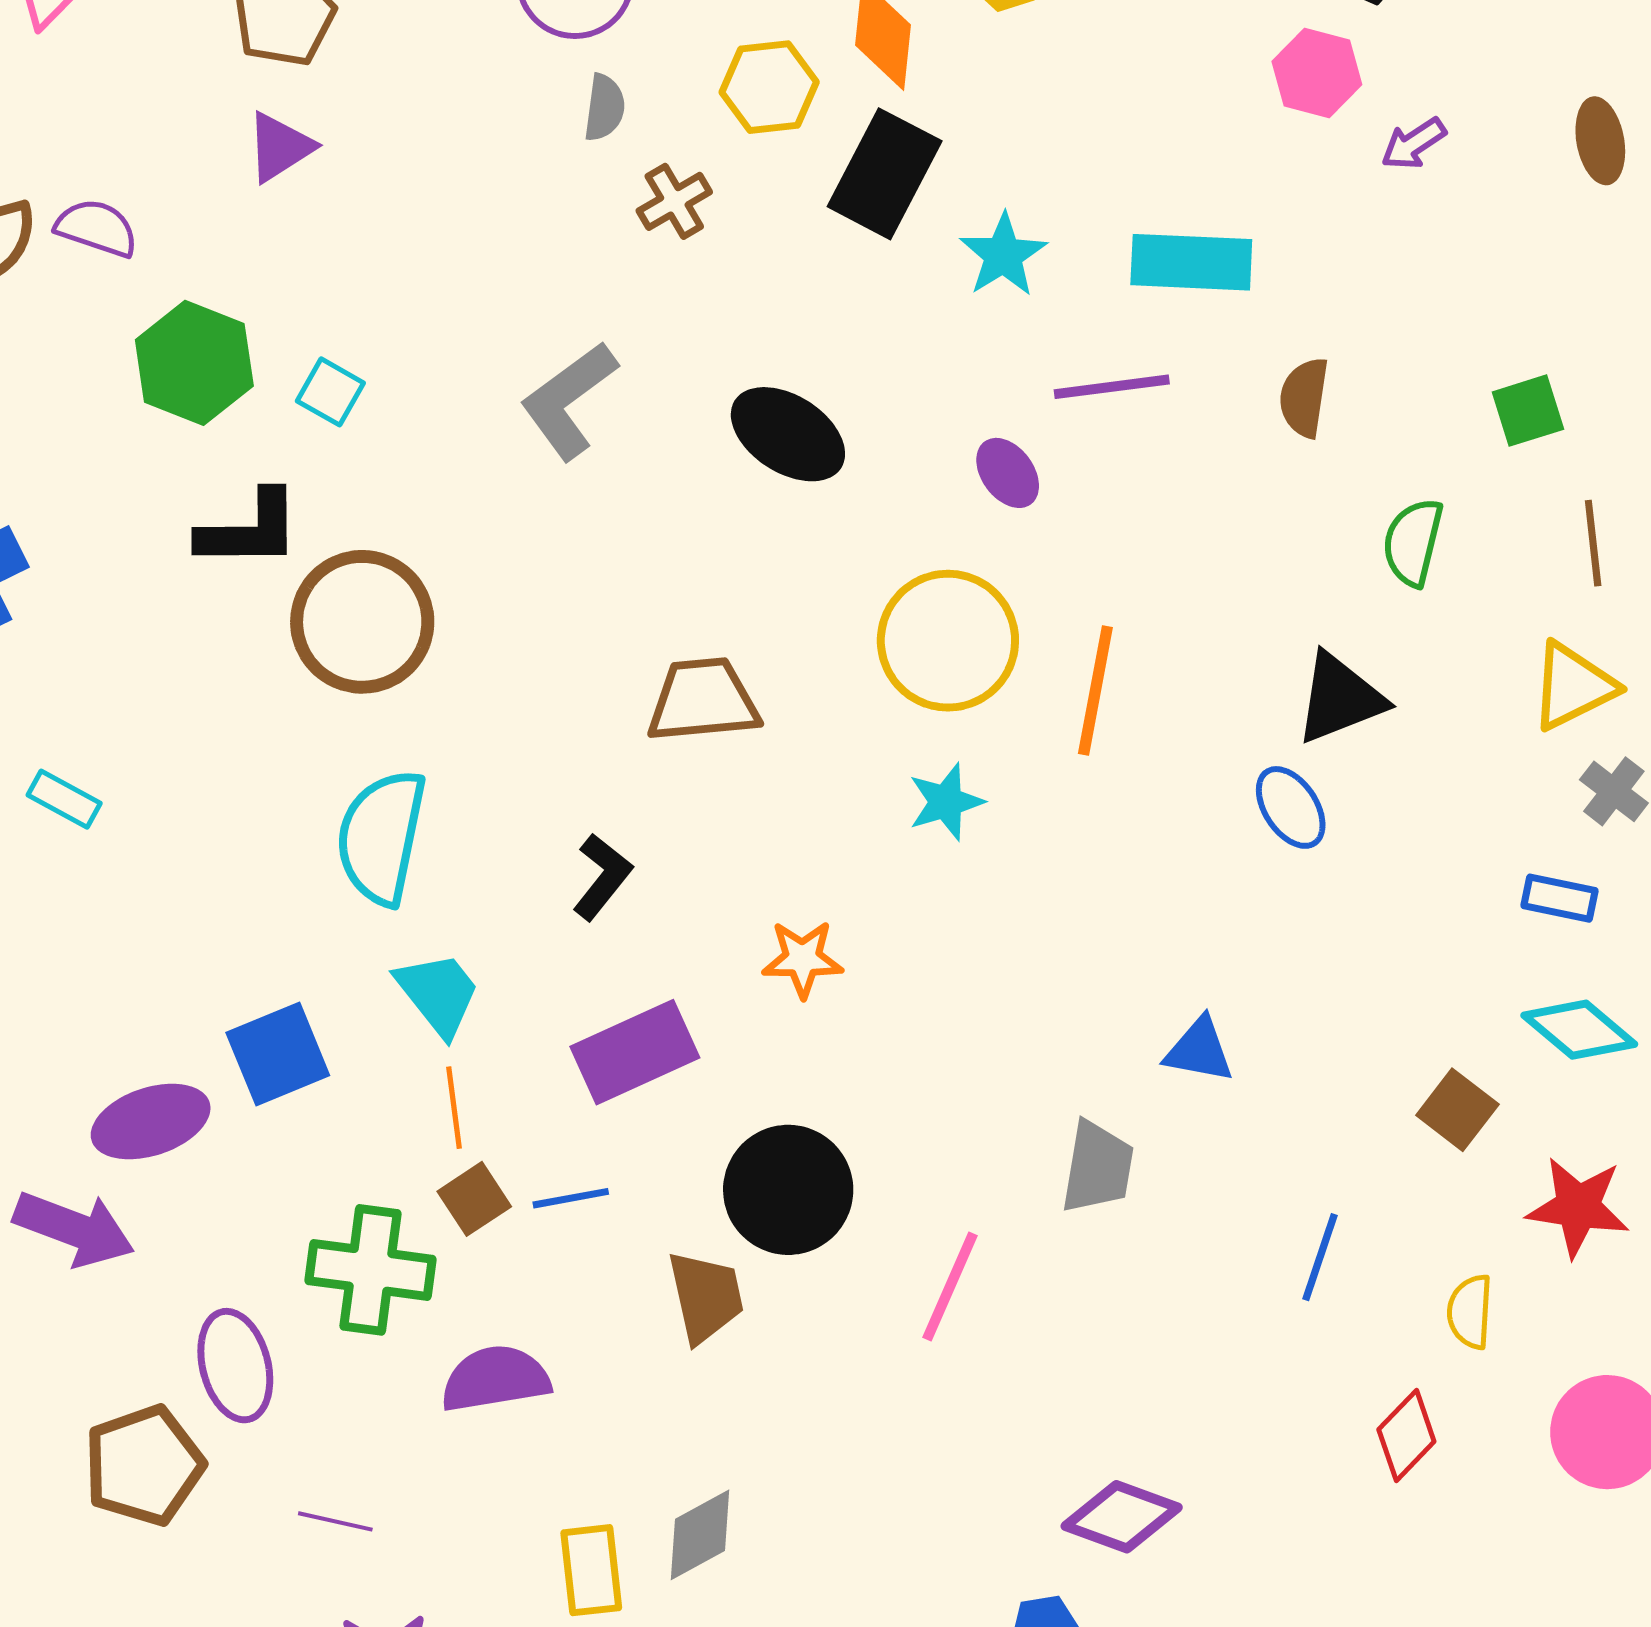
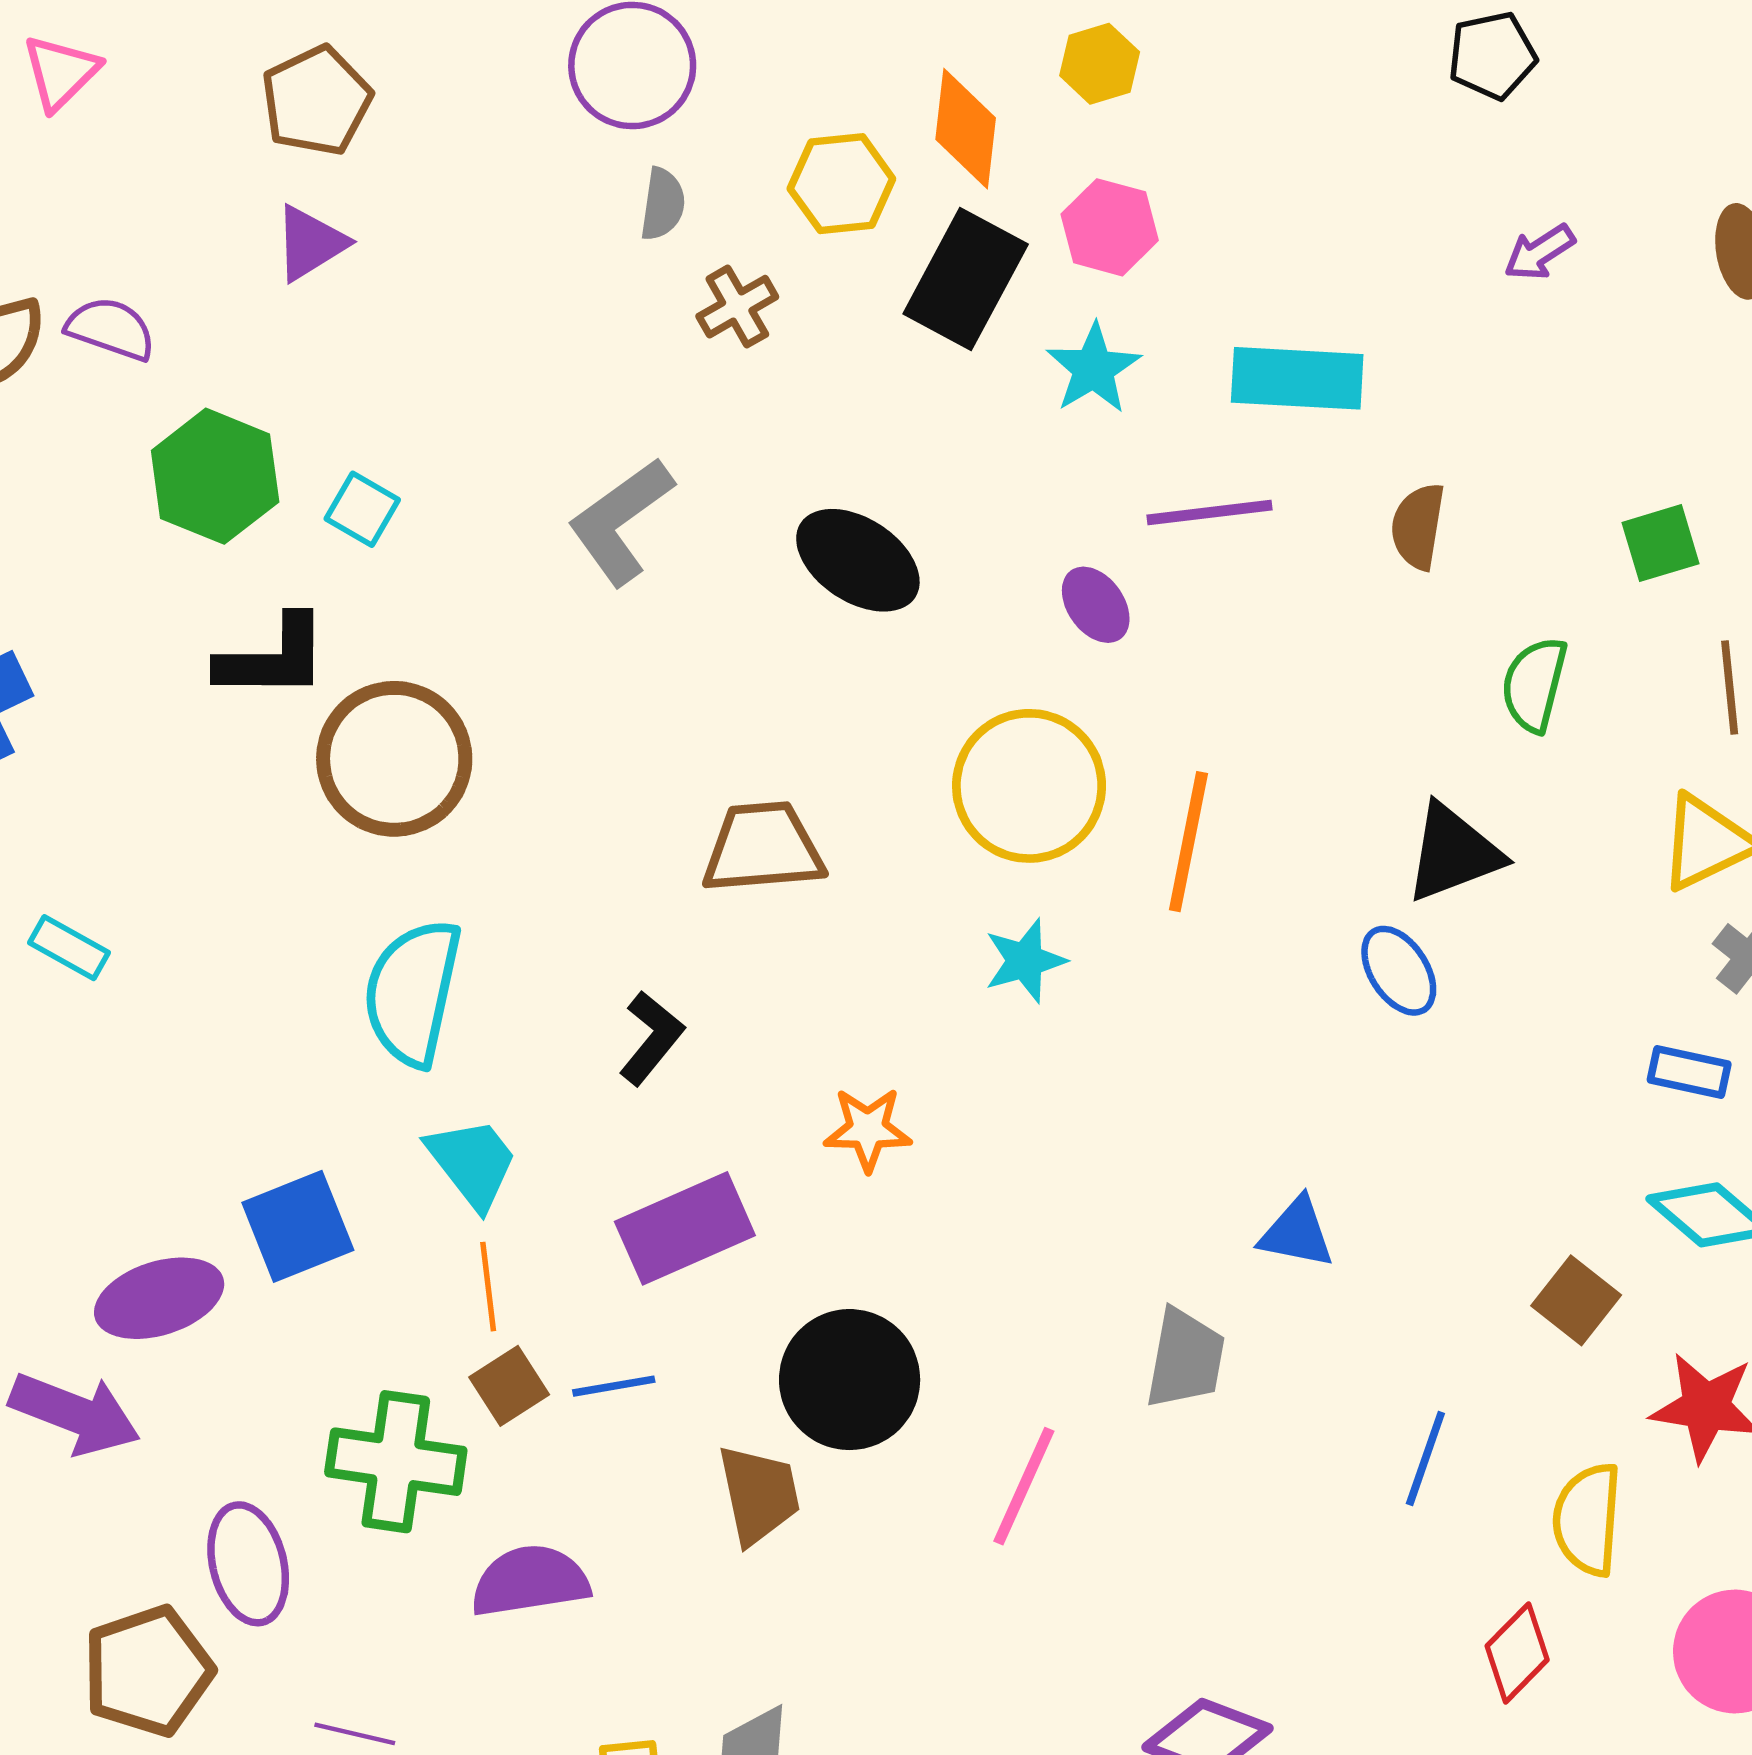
pink hexagon: (1317, 73) -> (1110, 227), moved
yellow semicircle: (1470, 1312) -> (1587, 1519), size x1.4

